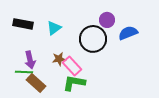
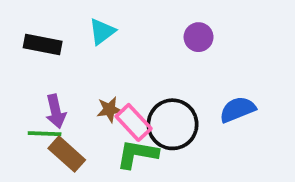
cyan triangle: (54, 28) -> (102, 32), moved
blue semicircle: (128, 33) -> (238, 109), moved
black circle: (93, 39) -> (173, 124), moved

